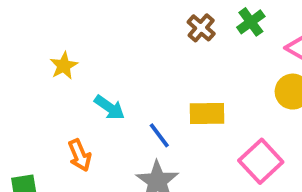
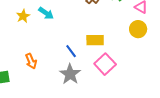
cyan arrow: (109, 108) -> (46, 13), moved
pink square: (261, 161) -> (105, 64), moved

